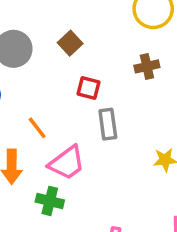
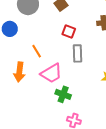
green cross: (50, 201) -> (63, 94), moved

